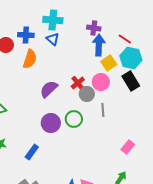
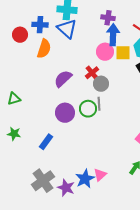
blue triangle: (53, 39) -> (67, 29), size x1.5
yellow square: (109, 63) -> (123, 53), turned 35
pink circle: (101, 82) -> (105, 52), moved
gray line: (103, 110) -> (99, 104), moved

